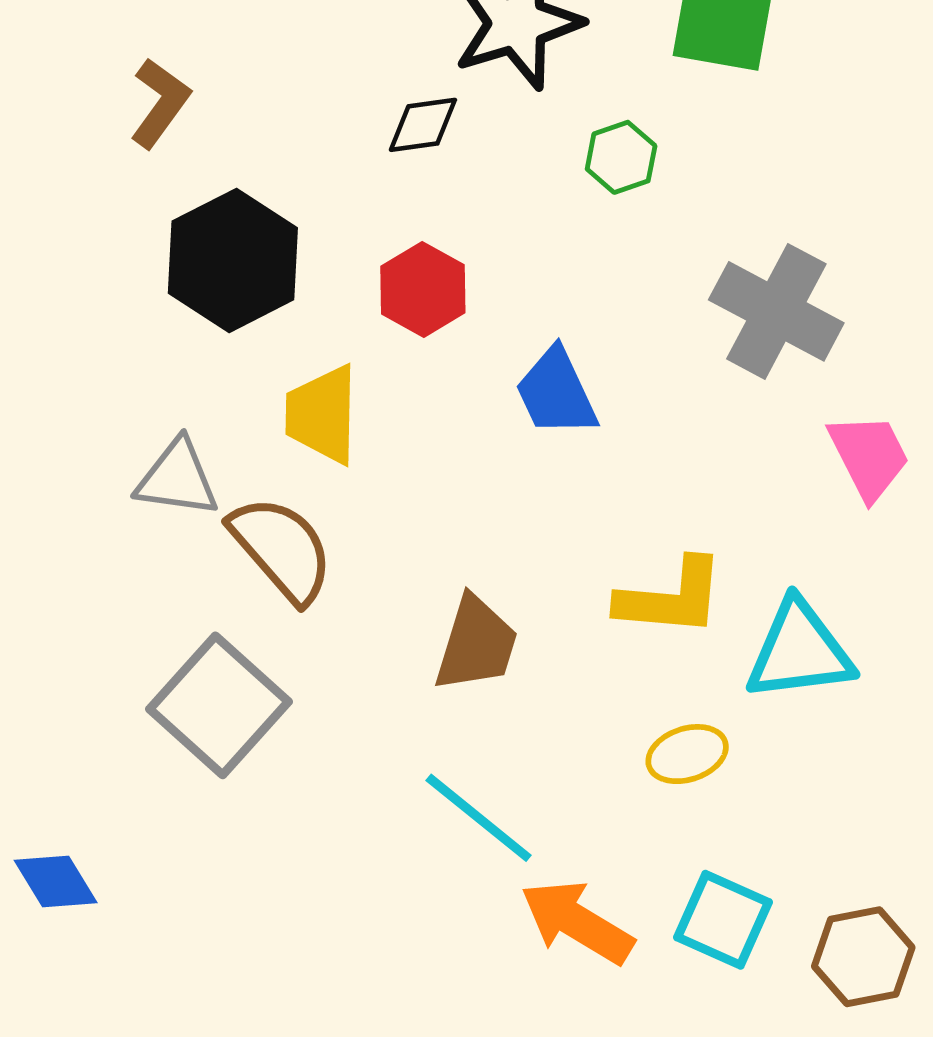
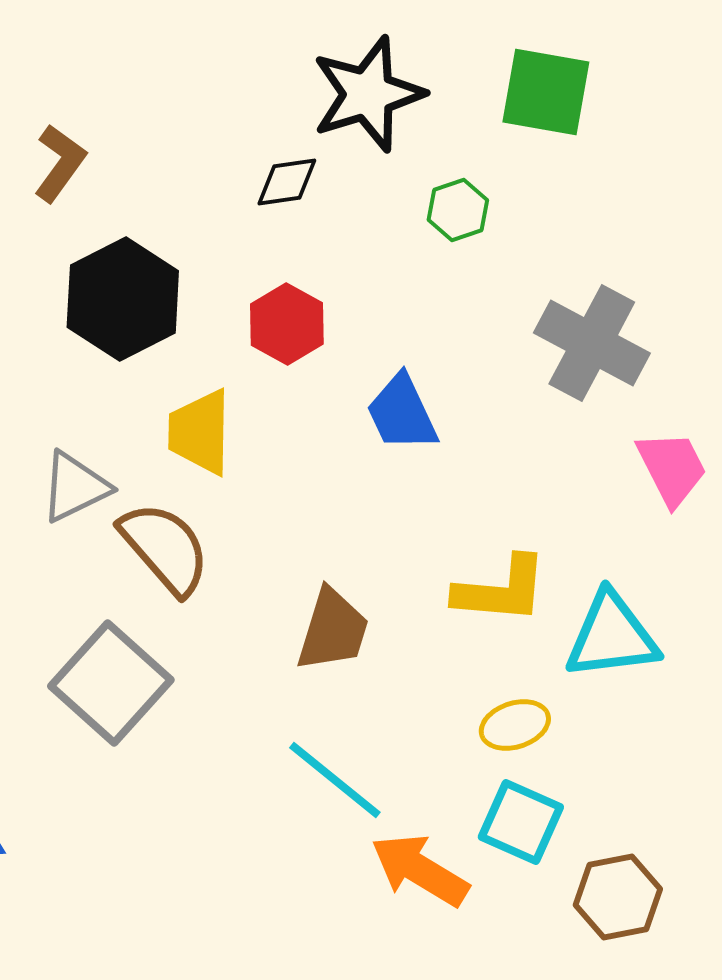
gray triangle: (177, 478) -> (75, 487), turned -34
cyan square: (723, 920) -> (521, 822), moved
brown hexagon: (863, 957) -> (618, 897), moved

